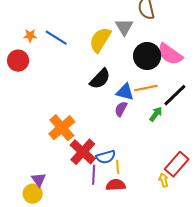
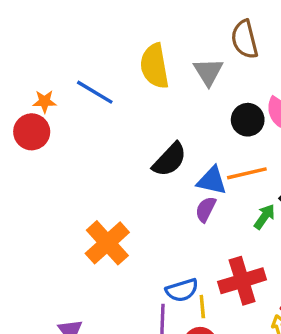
orange star: (30, 36) -> (45, 101), moved
yellow semicircle: (100, 40) -> (155, 66), moved, turned -40
black circle: (147, 56) -> (248, 120), size x0.7
red cross: (83, 152) -> (242, 281), moved, turned 32

